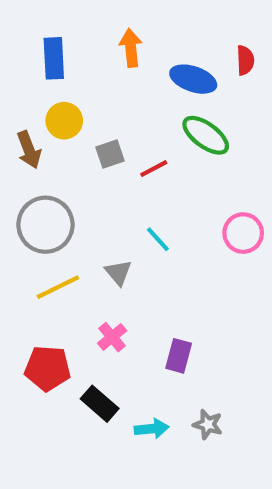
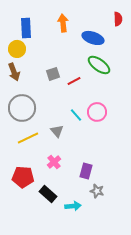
red semicircle: (245, 60) -> (118, 19), moved
yellow circle: (64, 121) -> (17, 49), moved
pink circle: (243, 233) -> (97, 112), moved
gray star: (208, 424) -> (97, 191), moved

